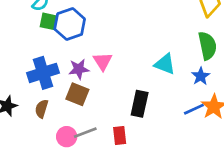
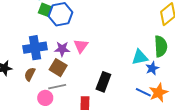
cyan triangle: (165, 64) -> (140, 57), moved, turned -42
blue line: (194, 109) -> (143, 92), turned 42
gray line: (85, 133) -> (57, 87), moved

